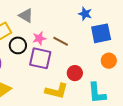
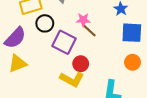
pink star: (39, 38) -> (83, 20), moved
red circle: (75, 73) -> (81, 64), moved

